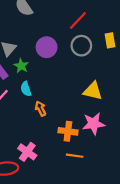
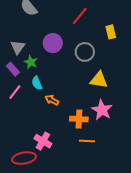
gray circle: (81, 46) -> (85, 52), moved
orange arrow: (41, 109) -> (52, 100), turned -32
pink star: (94, 124) -> (102, 110), turned -30

